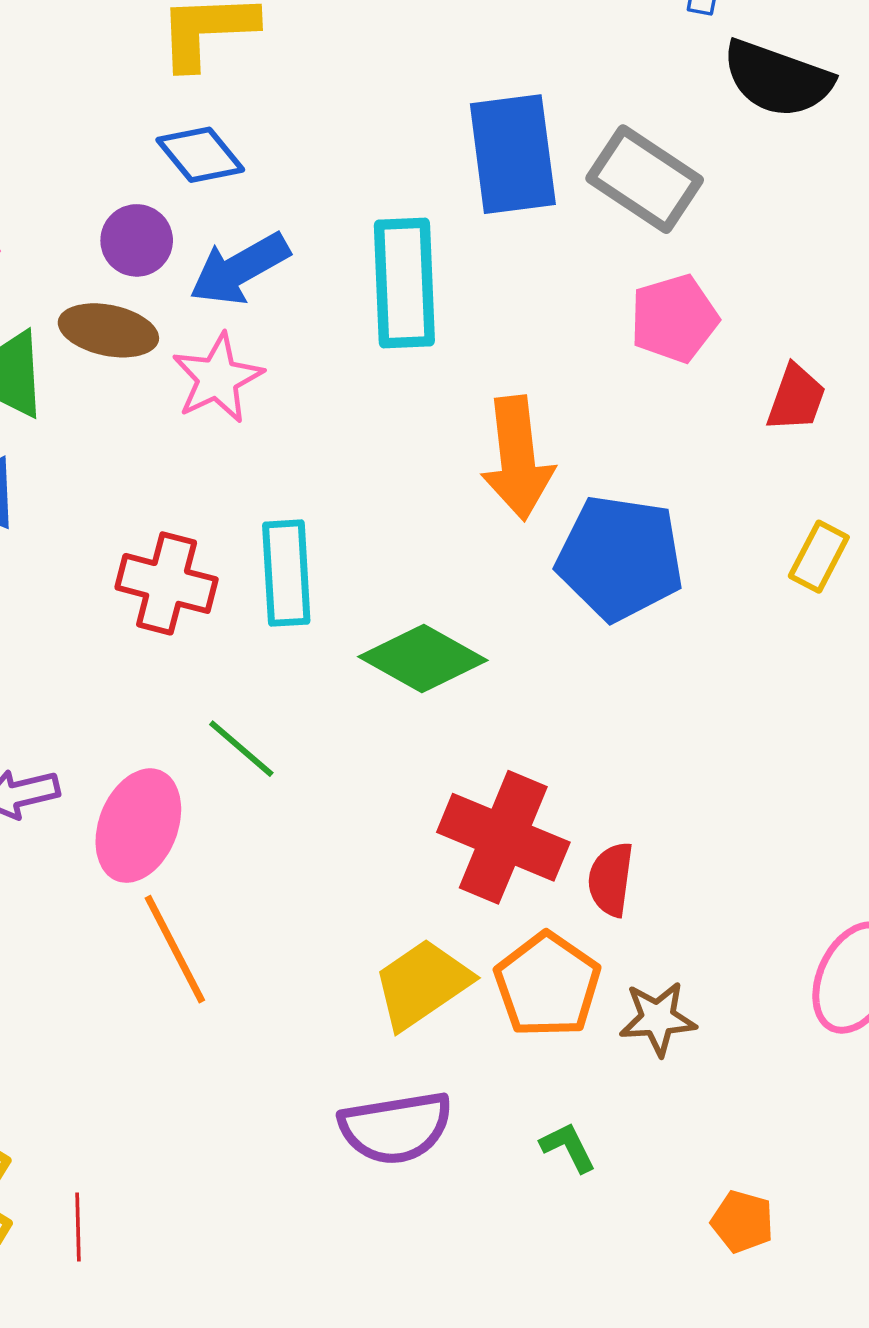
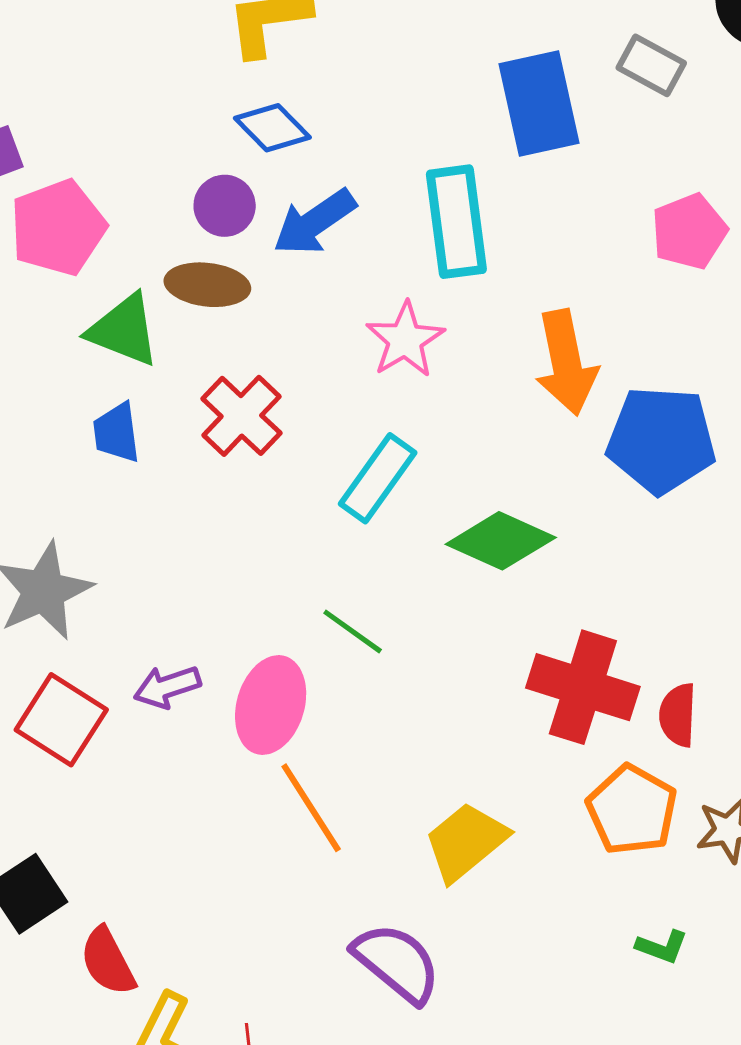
gray rectangle: (645, 179) -> (651, 65), moved, size x0.7
pink star: (217, 378) -> (405, 340), moved
cyan rectangle: (286, 573) -> (378, 478), turned 44
red cross: (167, 583) -> (241, 416), moved, turned 34
yellow trapezoid: (422, 984) -> (466, 842), moved
purple semicircle: (396, 1128) -> (397, 963), moved, turned -126
green L-shape: (568, 1147) -> (662, 947), turned 142

